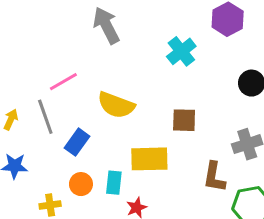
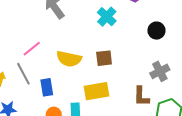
brown square: (184, 120) -> (104, 58), moved
blue rectangle: (77, 142) -> (47, 87), turned -36

